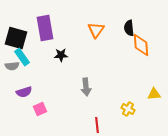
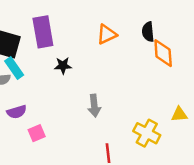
orange triangle: (96, 30) -> (107, 34), turned 30
yellow cross: (128, 109) -> (147, 133), size x1.5

